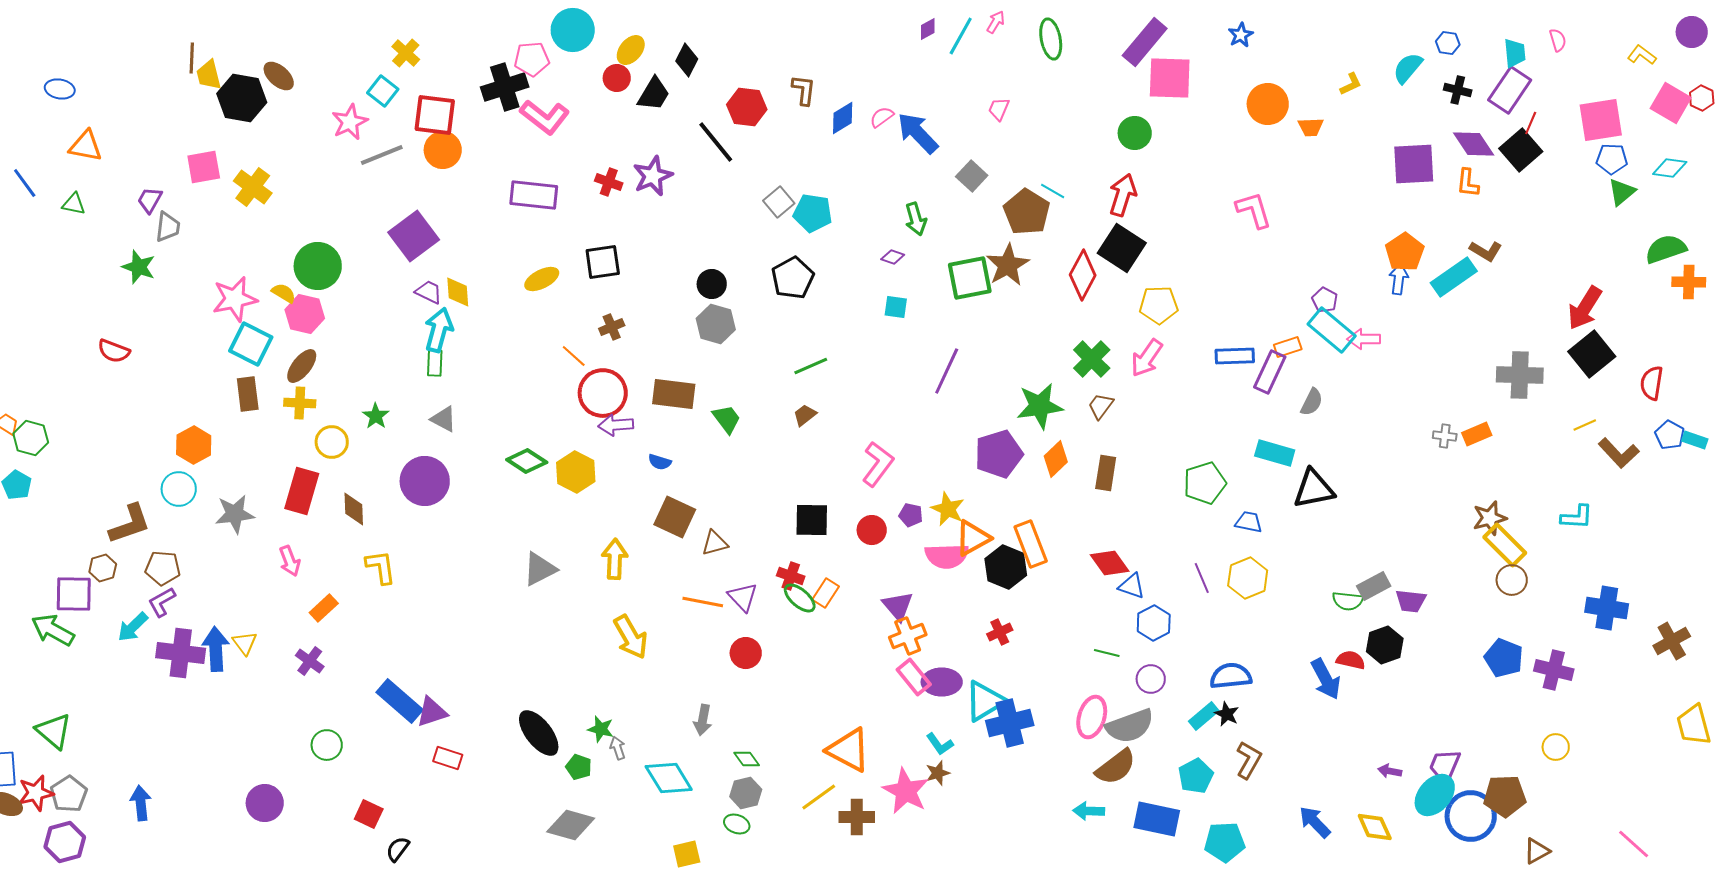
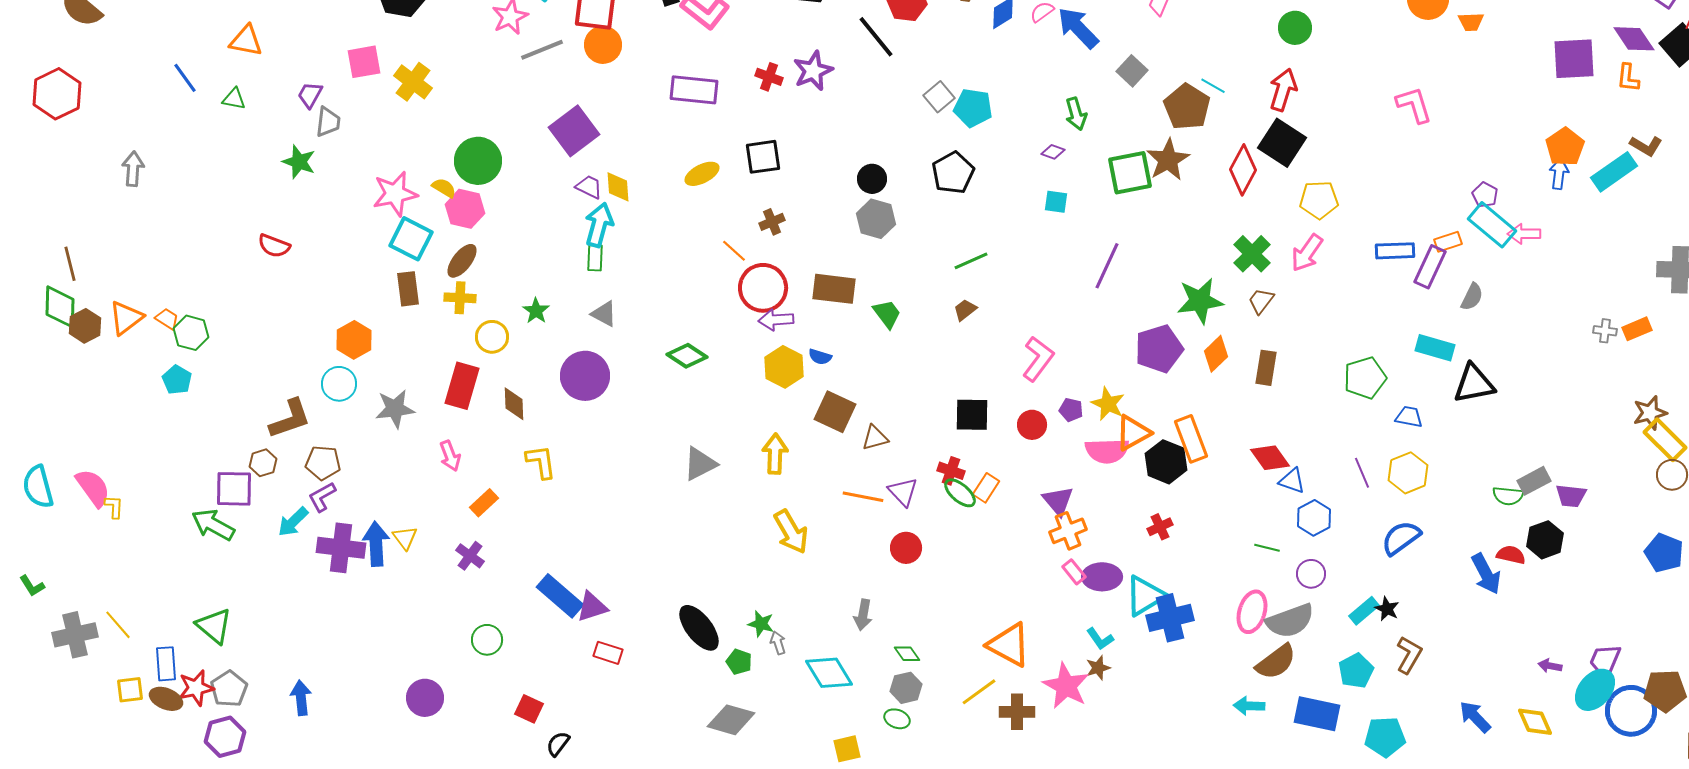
yellow hexagon: (576, 472) -> (784, 367), moved
blue semicircle: (1231, 676) -> (1401, 538), moved, turned -30
pink rectangle: (914, 677) -> (1074, 572), size x0.7

